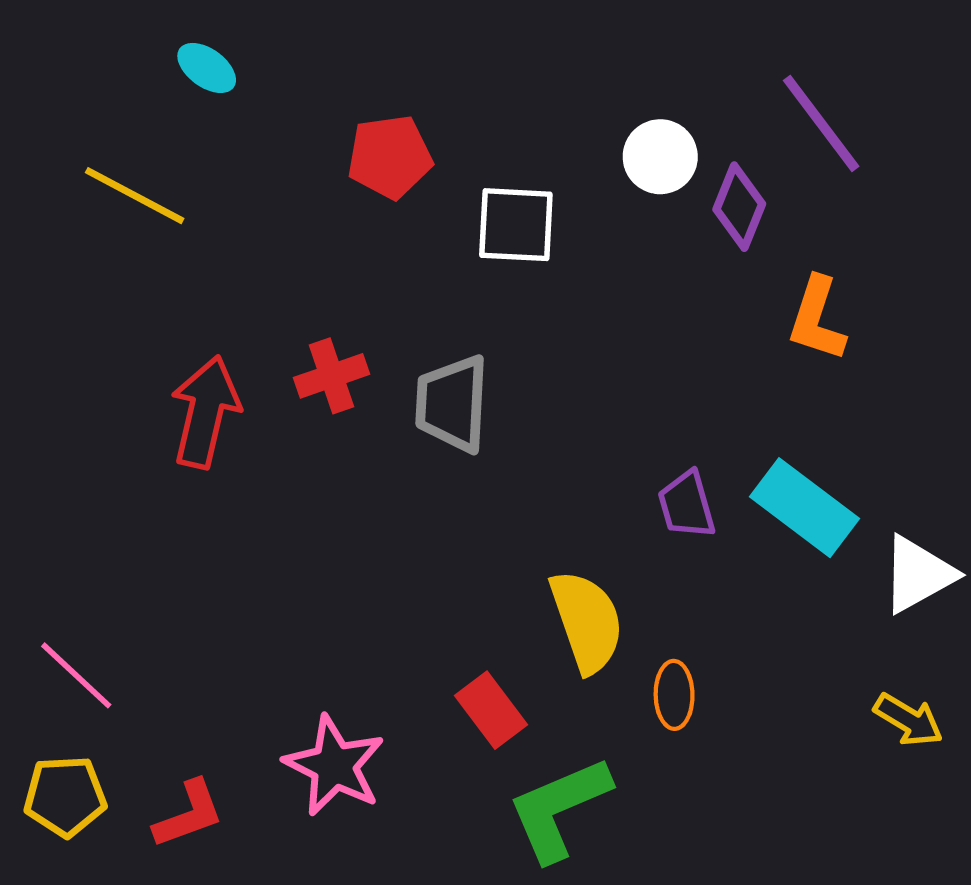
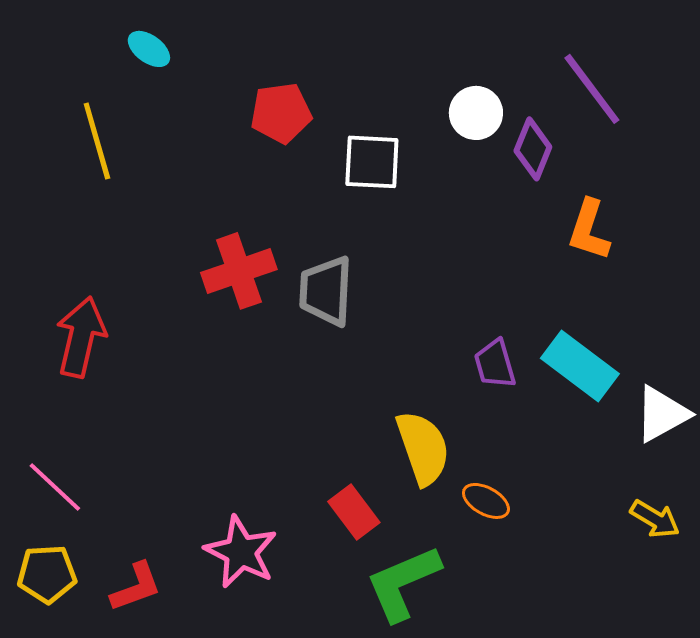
yellow line: (135, 196) -> (97, 141), turned 46
red cross: (331, 376) -> (239, 271), size x1.4
red arrow: (205, 412) -> (81, 337), moved
orange ellipse: (674, 695) -> (486, 501), turned -60

